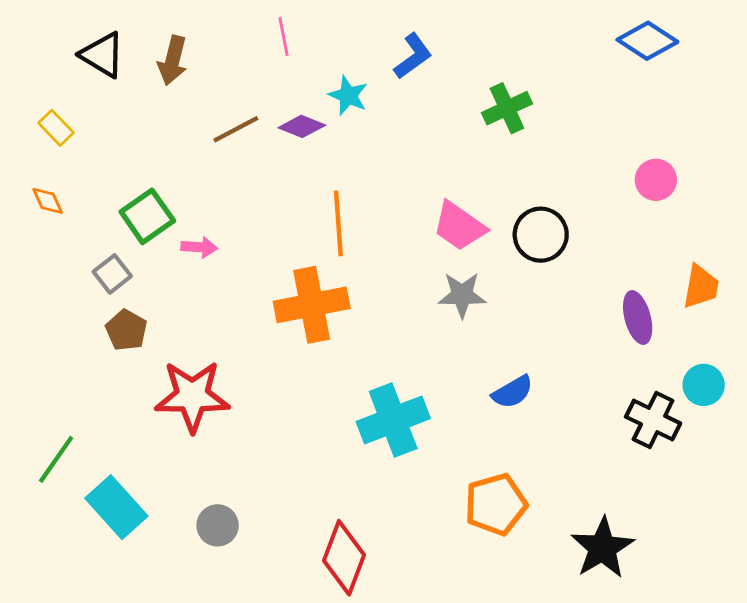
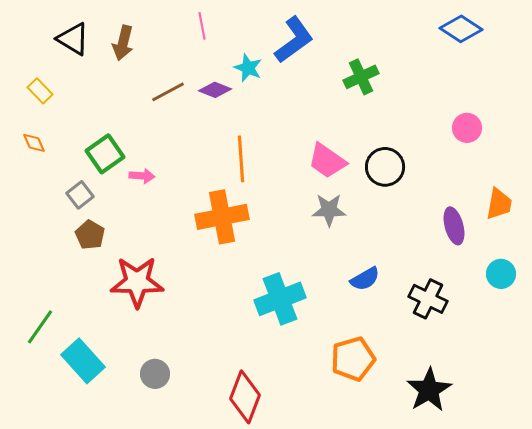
blue L-shape: (413, 56) -> (294, 40), size x1.4
black cross: (653, 420) -> (428, 299), moved

